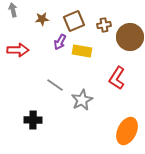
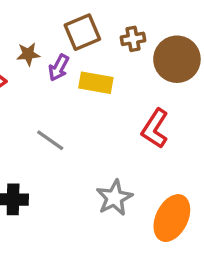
brown star: (42, 19) -> (28, 54), moved
gray star: (82, 100) -> (114, 198), moved

